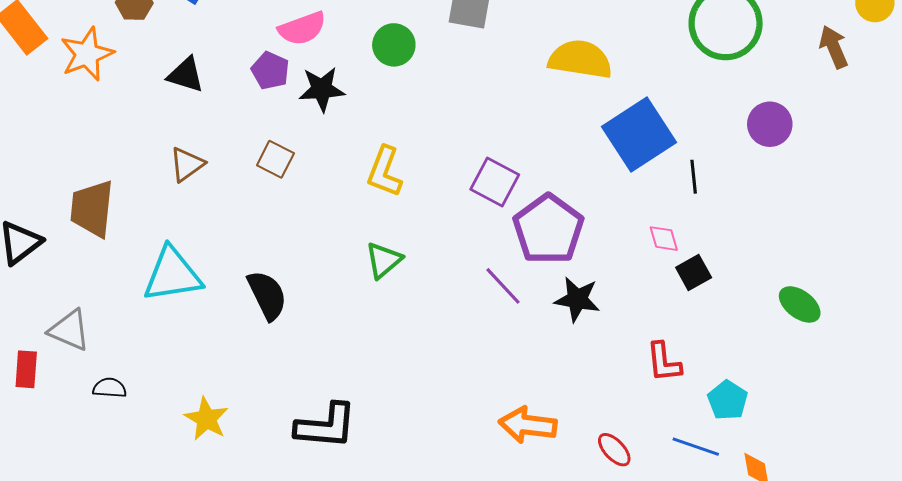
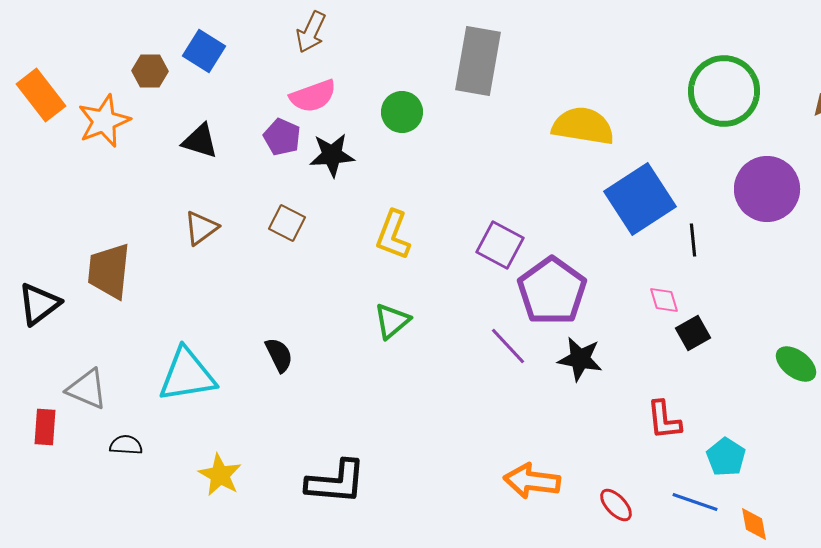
purple circle: (770, 124) -> (767, 189), size x1.5
cyan triangle: (172, 275) -> (187, 375), moved
black semicircle: (267, 295) -> (279, 355), size x0.7

